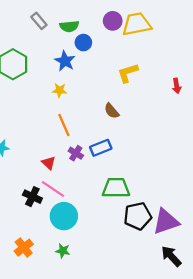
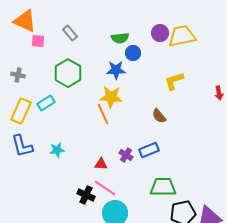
gray rectangle: (39, 21) -> (70, 33), moved
blue star: (65, 61) -> (116, 70), turned -30
yellow star: (60, 90) -> (111, 97), size x1.6
orange line: (64, 125) -> (103, 114), moved
red triangle: (49, 163) -> (101, 164), turned -40

